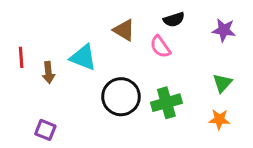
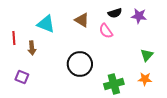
purple star: (224, 30) -> (139, 16), moved
cyan triangle: (83, 57) -> (46, 24), moved
green cross: (166, 103) -> (114, 84), moved
purple square: (45, 130) -> (22, 77), moved

